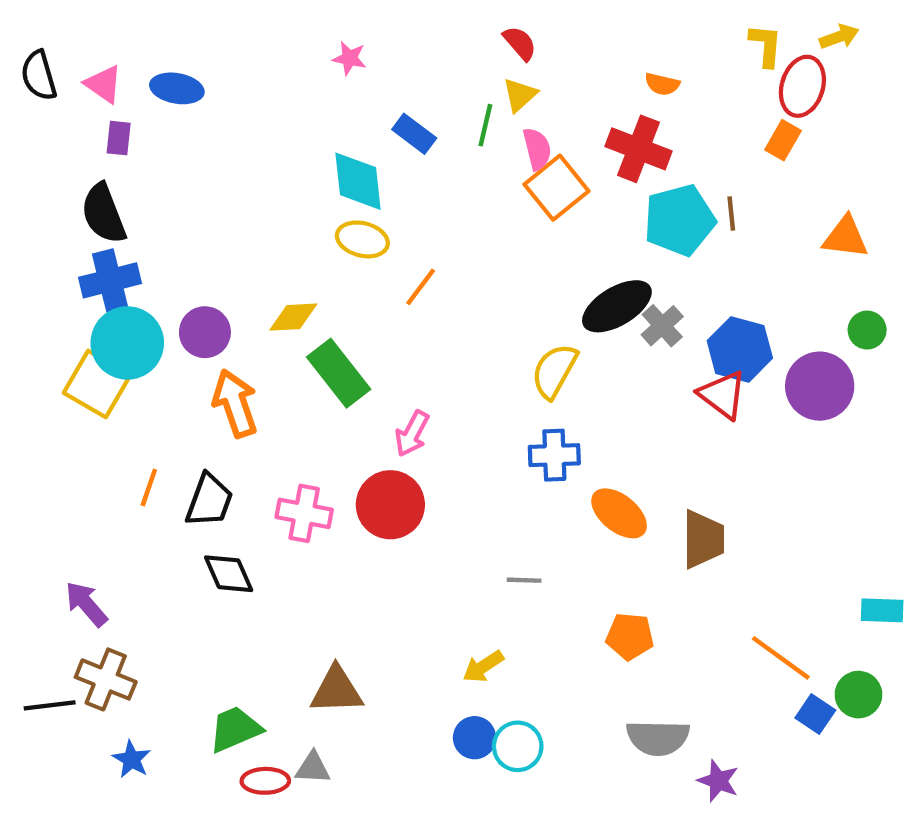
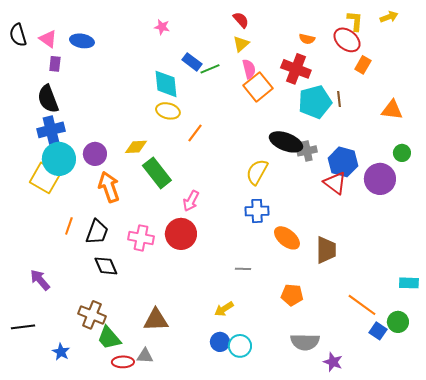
red ellipse: (802, 86) -> (347, 40), moved, turned -68
green line: (485, 125) -> (210, 69), moved, turned 54
black ellipse: (617, 306) -> (286, 142), turned 52
gray cross: (662, 326) -> (307, 151), turned 30
brown cross: (106, 679) -> (92, 315), moved
green trapezoid: (235, 729) -> (109, 338), turned -108

